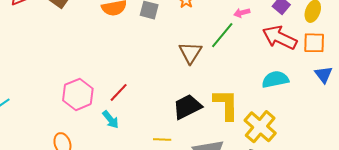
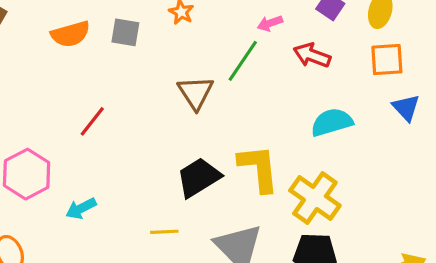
red arrow: (280, 38) -> (312, 55), moved, size x0.7
red line: (119, 92) -> (92, 121), moved
cyan arrow: (111, 120) -> (81, 208), turned 108

